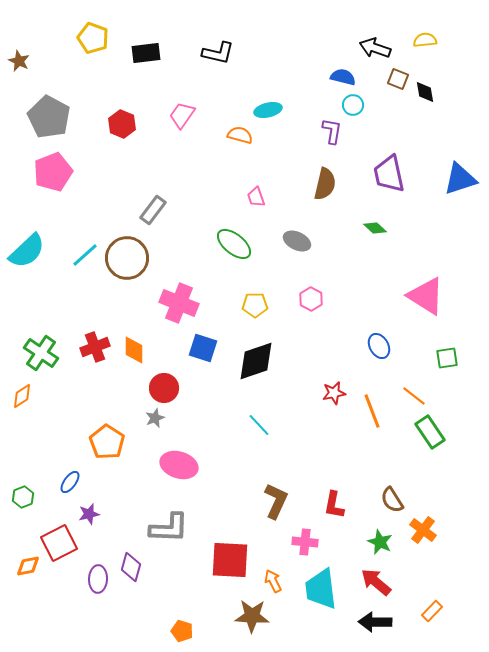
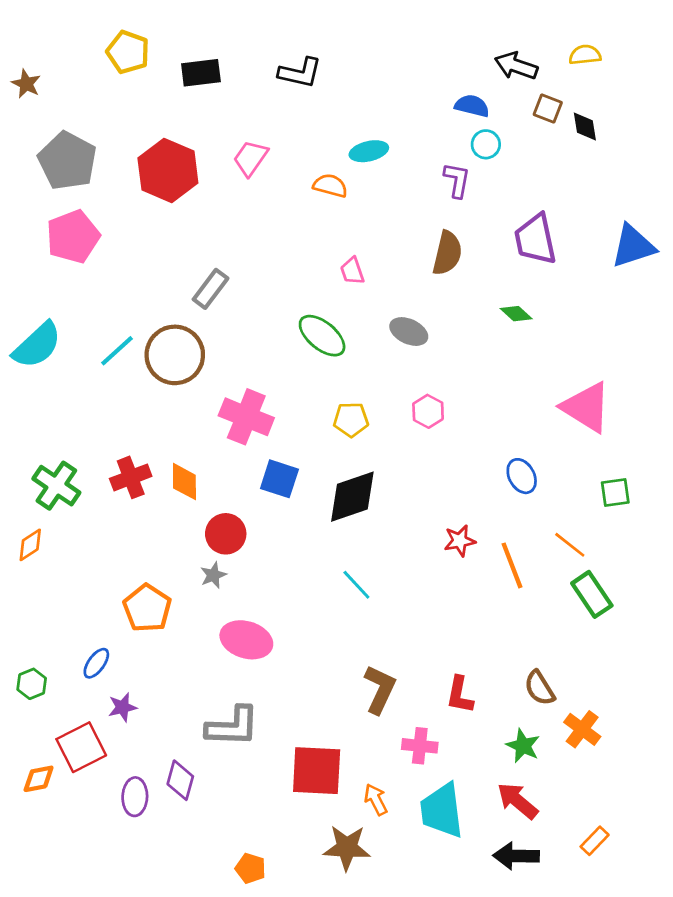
red hexagon: (122, 124) -> (168, 170), size x1.6

